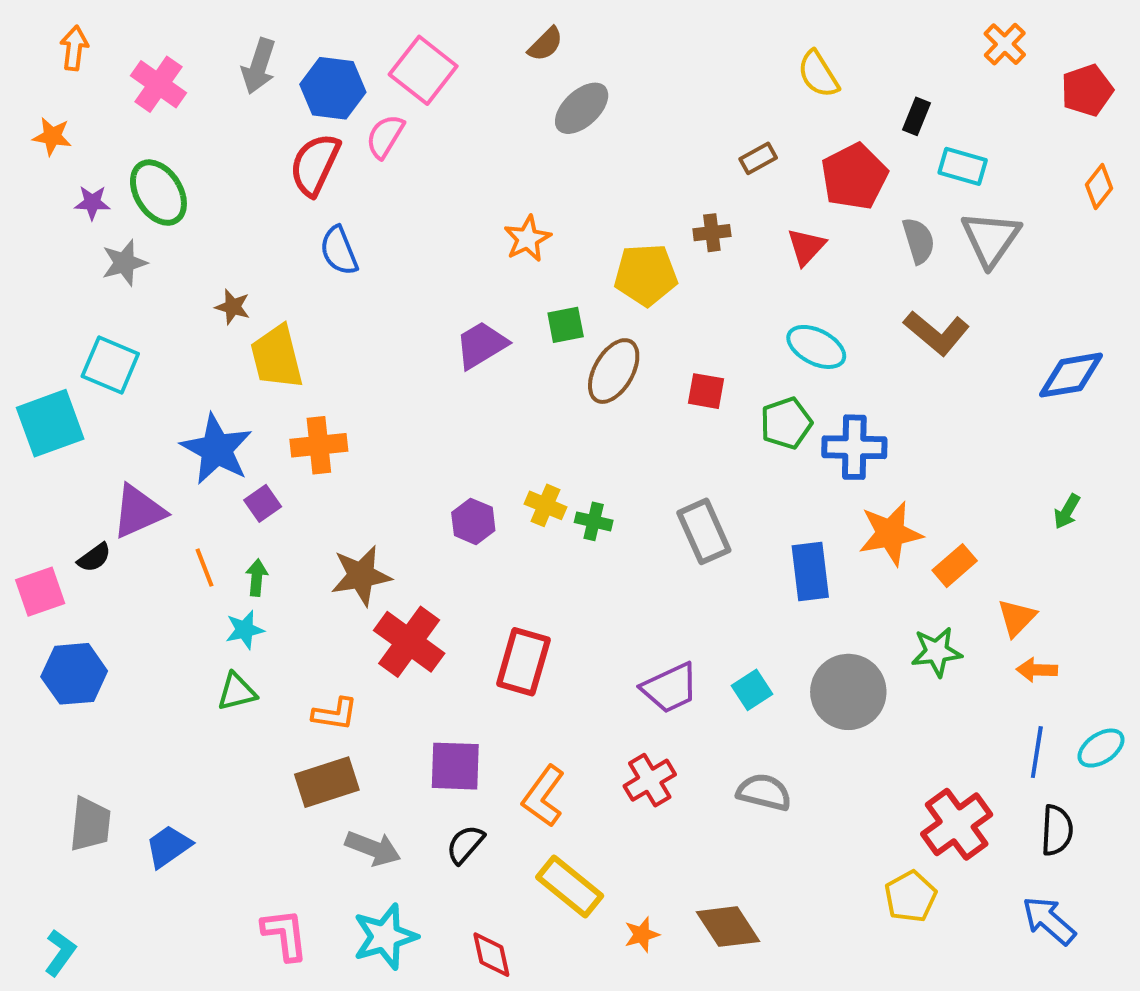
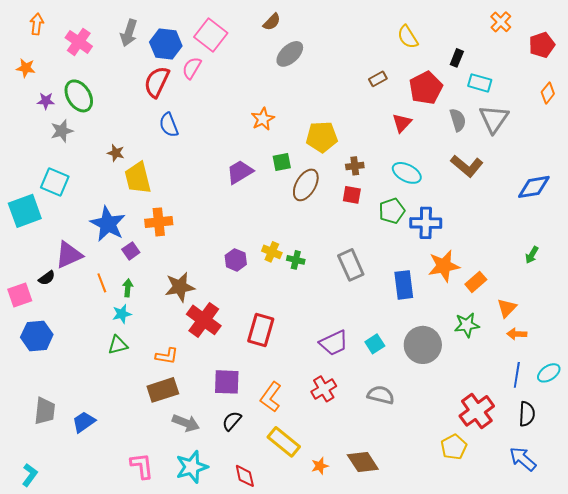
brown cross: (712, 233) -> (355, 166), moved

